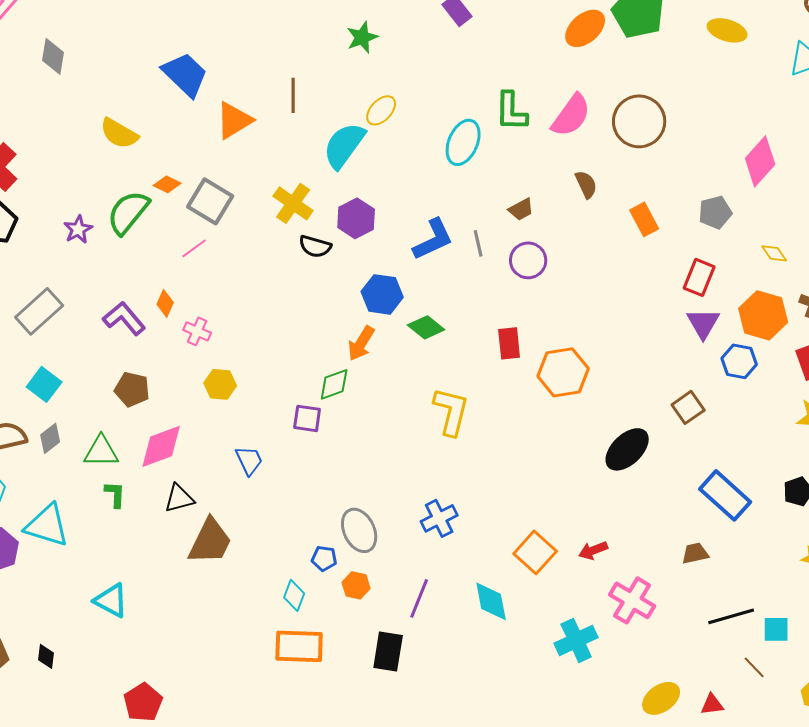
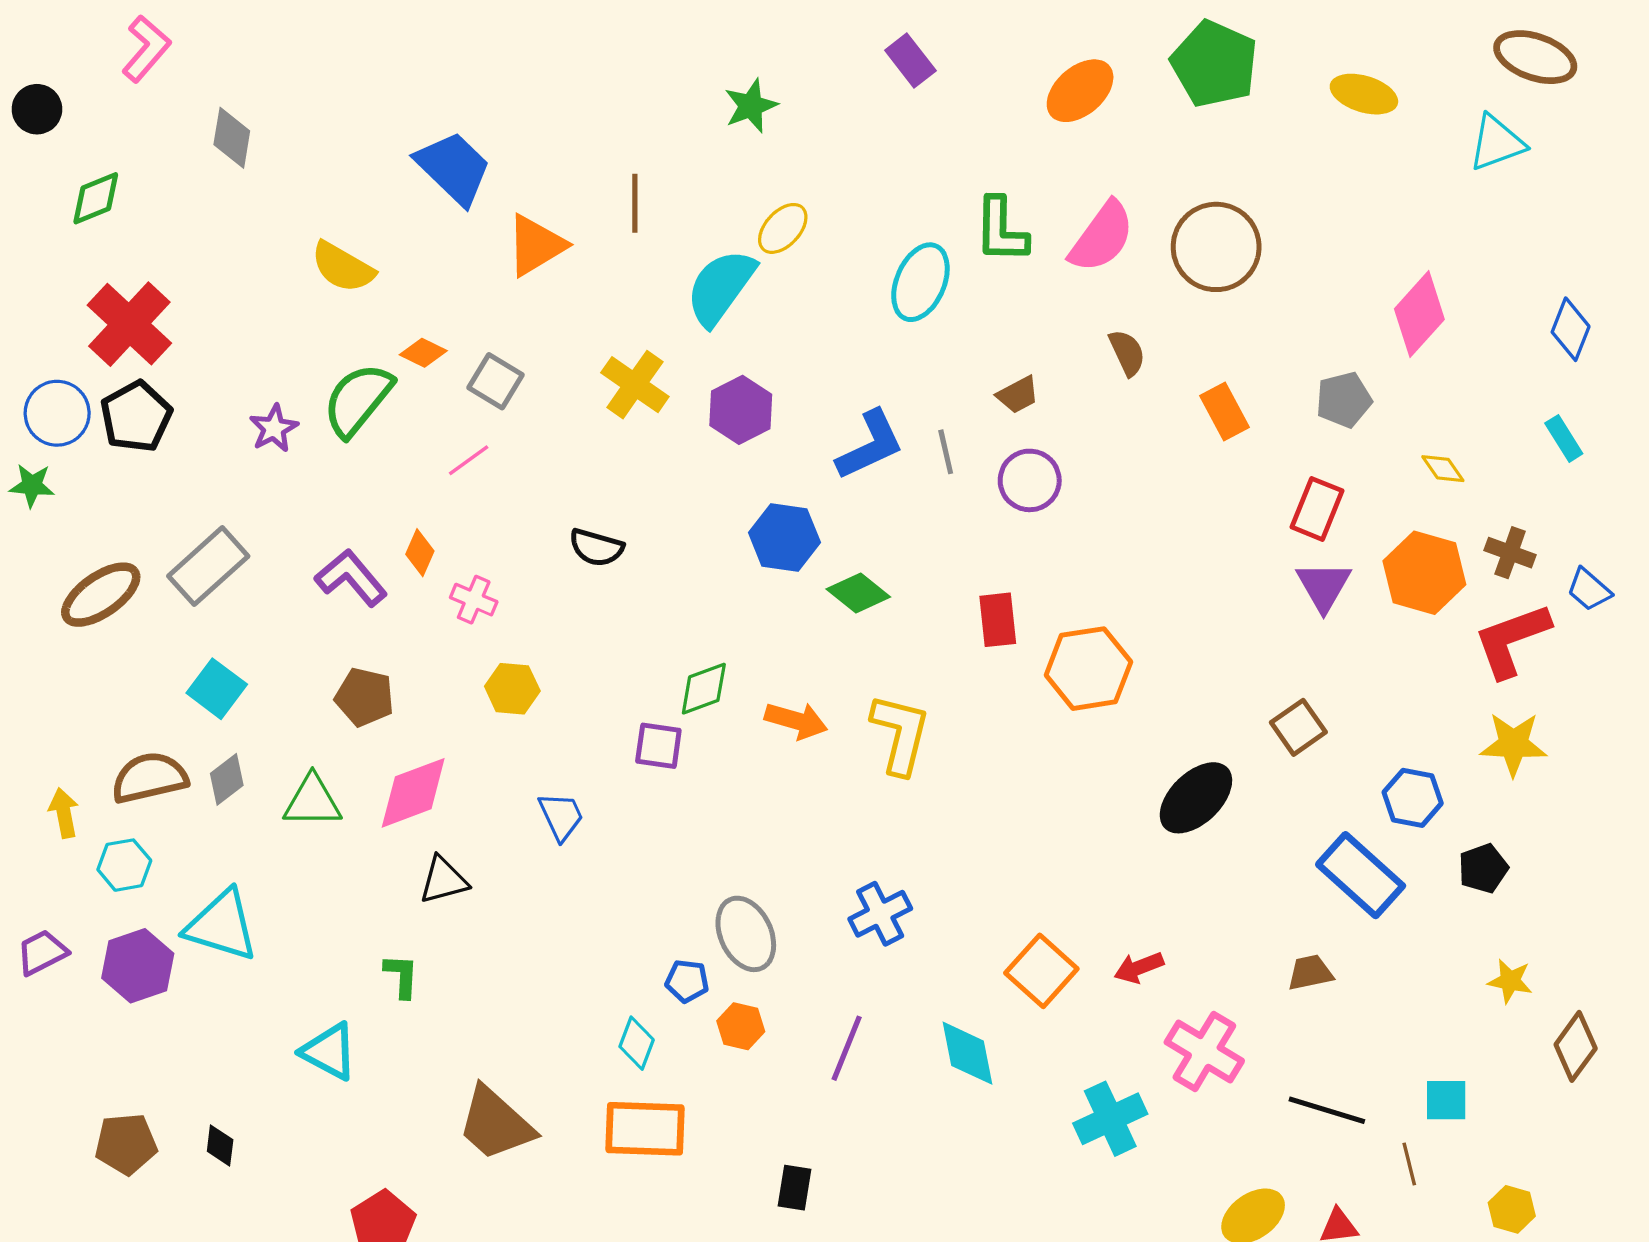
orange ellipse: (585, 28) -> (1080, 91), moved
gray square: (210, 201) -> (496, 381), size x0.7
black semicircle: (315, 246) -> (596, 548), moved
orange arrow: (361, 343) -> (796, 721), moved, turned -105
blue hexagon: (739, 361) -> (1413, 798), moved
green L-shape: (115, 494) -> (401, 976), moved
brown trapezoid: (210, 541) -> (496, 1124), moved, turned 106
black line: (731, 616) -> (1327, 1110), moved, turned 33
black rectangle: (388, 651) -> (795, 1188), moved, size x0.7
brown line: (754, 667) -> (1409, 1164), turned 30

